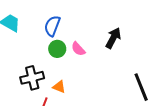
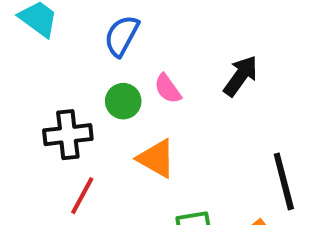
green circle: (57, 49) -> (123, 101), moved
orange triangle: (59, 87) -> (156, 159), moved, size x1.5

